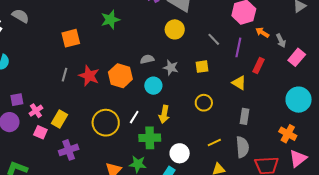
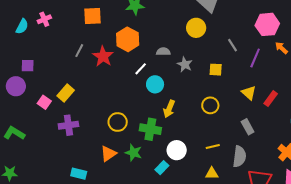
red rectangle: (259, 66) -> (271, 99), moved
orange hexagon: (120, 76) -> (128, 39), moved
cyan circle: (153, 86) -> (155, 84), moved
pink cross: (36, 111) -> (44, 19), moved
gray rectangle: (245, 116) -> (248, 127), turned -49
white line: (134, 117) -> (141, 69), moved
yellow circle: (106, 123) -> (118, 122), moved, size x0.7

